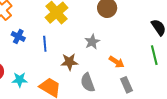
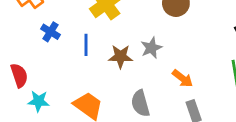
brown star: (69, 62) -> (120, 56), moved
cyan star: (20, 80) -> (39, 101), moved

